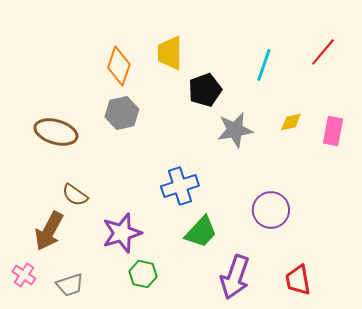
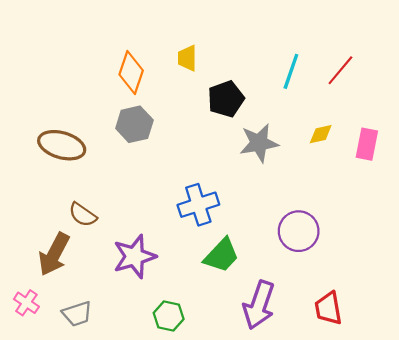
red line: (323, 52) -> (340, 70), moved
yellow trapezoid: (170, 53) -> (187, 58), size x0.7
green hexagon: (143, 274) -> (169, 316), moved

